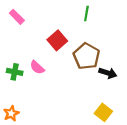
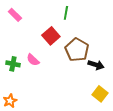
green line: (86, 13) -> (66, 13), moved
yellow square: (103, 112) -> (100, 94), moved

